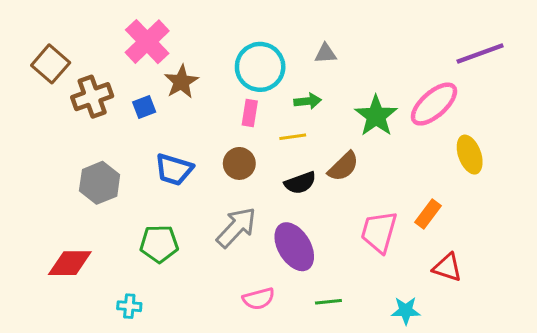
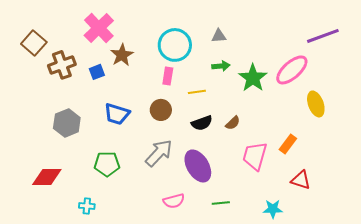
green arrow: (308, 101) -> (221, 66), moved
brown semicircle: (343, 166) -> (233, 123), moved, size x0.7

